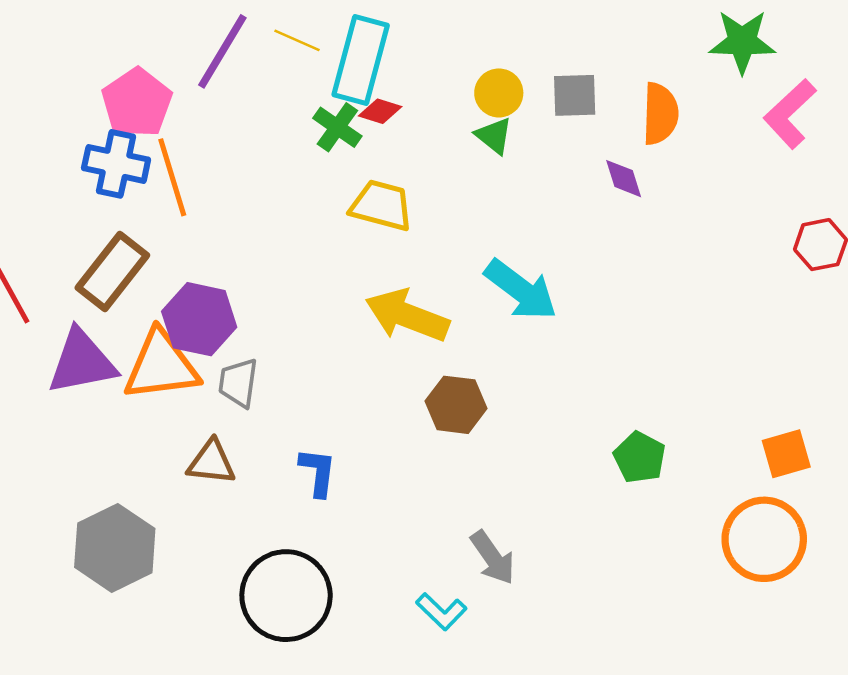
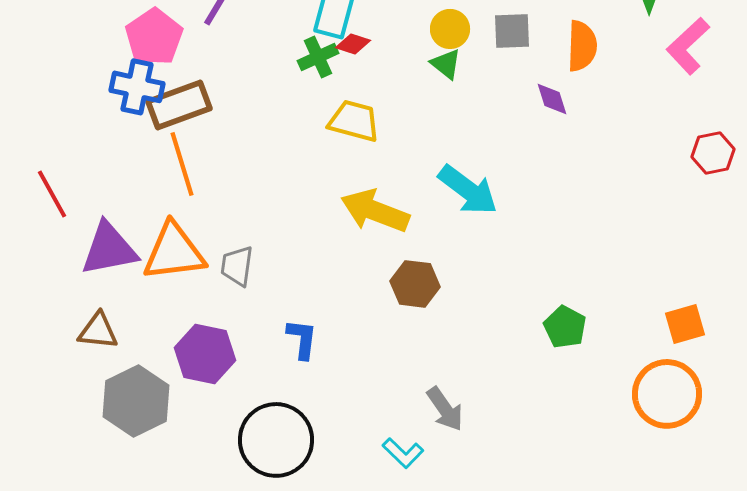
green cross: (337, 127) -> (318, 57), turned 30
orange line: (172, 177) -> (182, 164), moved
brown rectangle: (112, 272) -> (179, 105), moved, turned 32
purple hexagon: (199, 319) -> (205, 354), moved
brown triangle: (211, 462) -> (98, 331), moved

